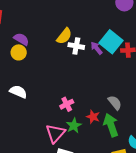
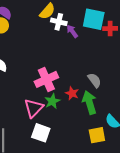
cyan square: (111, 42) -> (94, 19), turned -30
purple arrow: (97, 48) -> (72, 31), moved
pink cross: (67, 104) -> (46, 79), size x1.6

